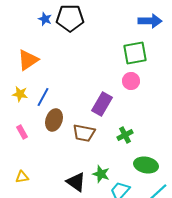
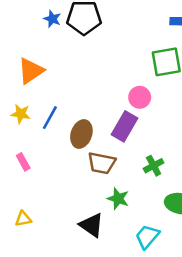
pink circle: (131, 81) -> (140, 97), moved
brown ellipse: (54, 120) -> (81, 134), moved
green star: (101, 174) -> (118, 199), moved

